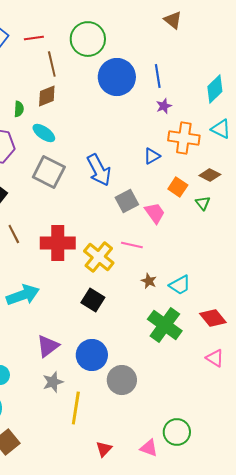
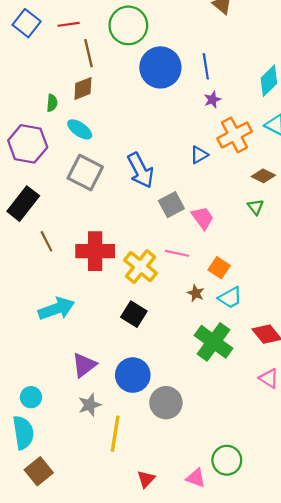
orange cross: (184, 138) -> (235, 135), turned -36
orange square: (178, 187) -> (219, 268), moved

